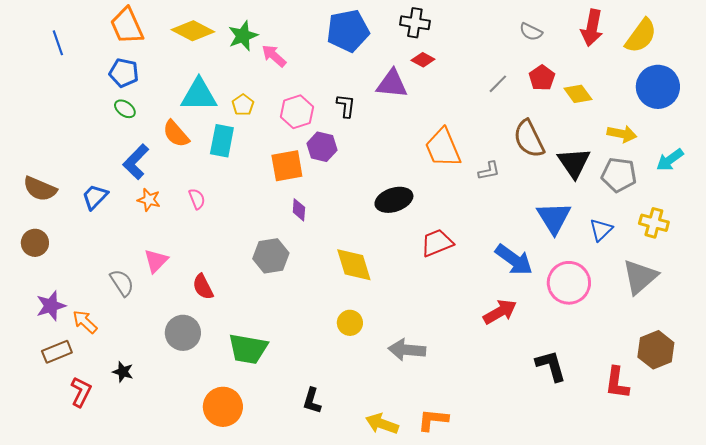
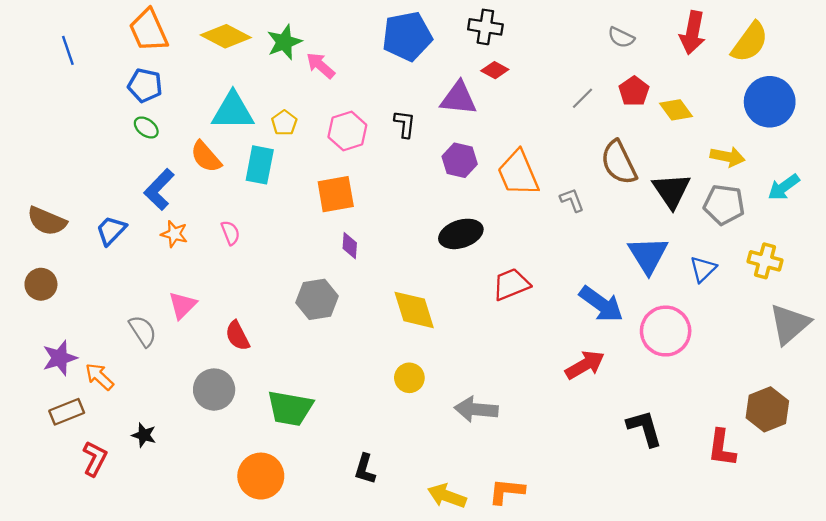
purple hexagon: (322, 147) -> (460, 160), moved
gray L-shape: (489, 171) -> (572, 200), turned -100
gray triangle: (640, 277) -> (790, 324), moved

